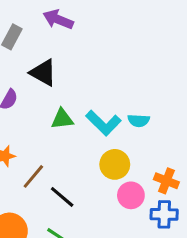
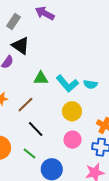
black triangle: (43, 73) -> (21, 46), moved
brown line: (33, 176) -> (25, 105), moved
pink circle: (131, 195) -> (73, 140), moved

